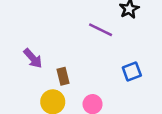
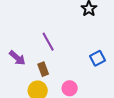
purple line: (101, 30) -> (48, 42), moved, turned 42

